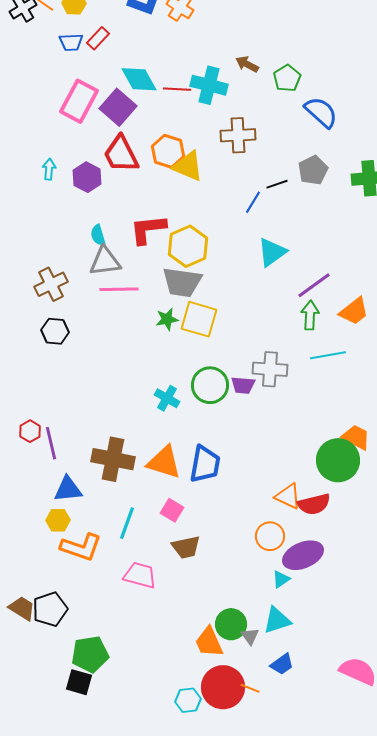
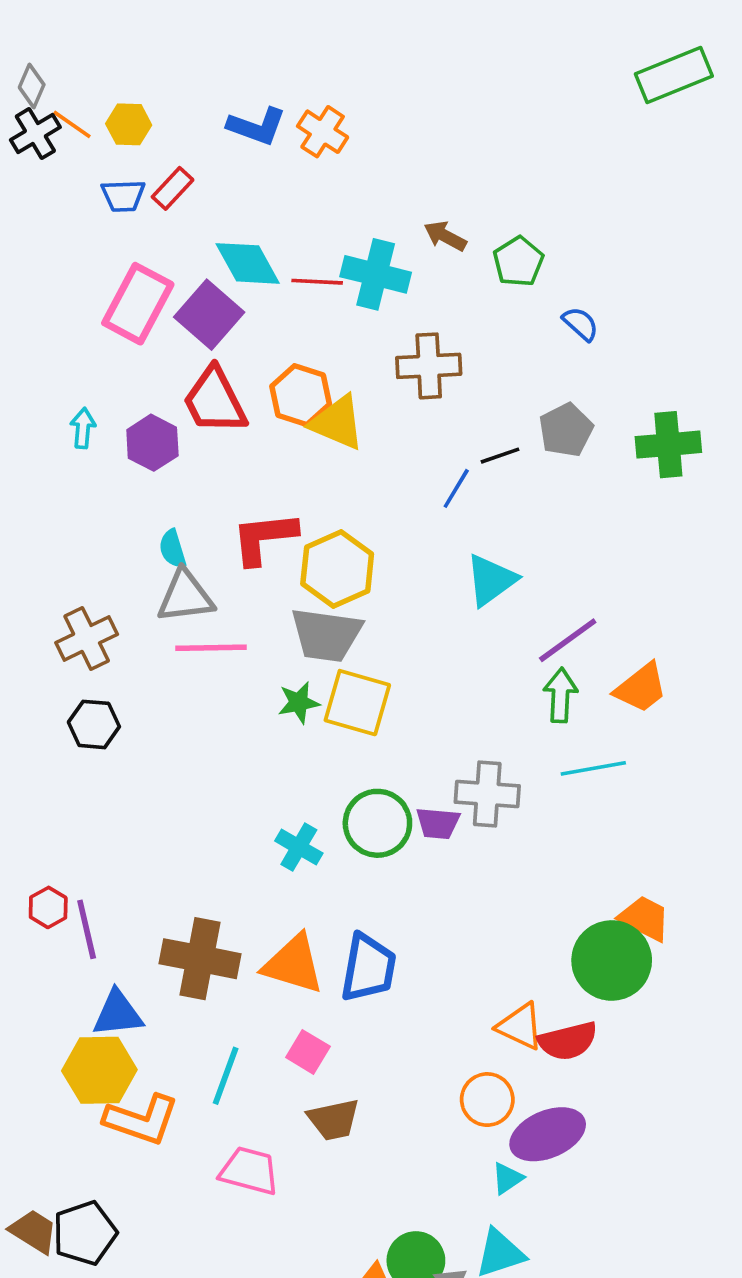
blue semicircle: (321, 112) -> (581, 324), size x0.6
yellow hexagon: (58, 520) -> (99, 1070), size x1.6

